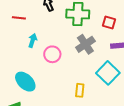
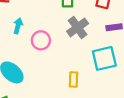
cyan square: (108, 73) -> (104, 58), turned 35

